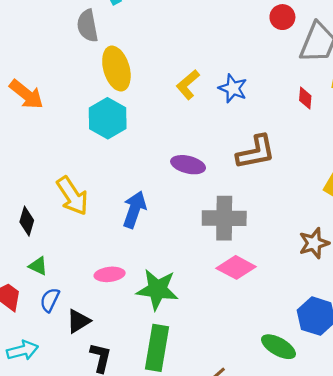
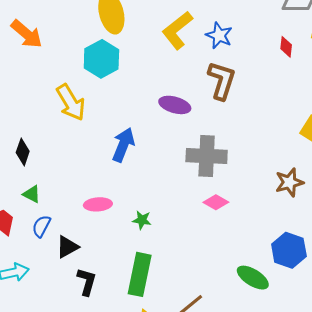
yellow L-shape: (188, 85) -> (177, 30), size x1.4
brown L-shape: (256, 152) -> (222, 80), moved, turned -63
yellow arrow: (72, 196) -> (71, 102), moved
pink diamond: (236, 267) -> (216, 202), size x0.7
green star: (157, 289) -> (142, 220), size x0.5

